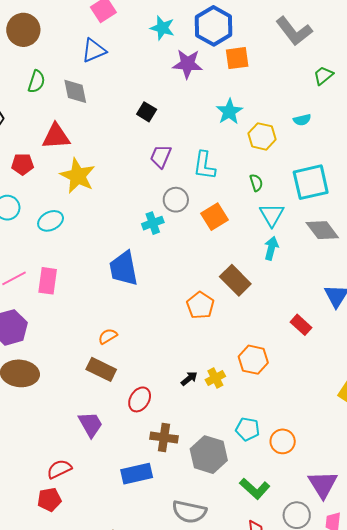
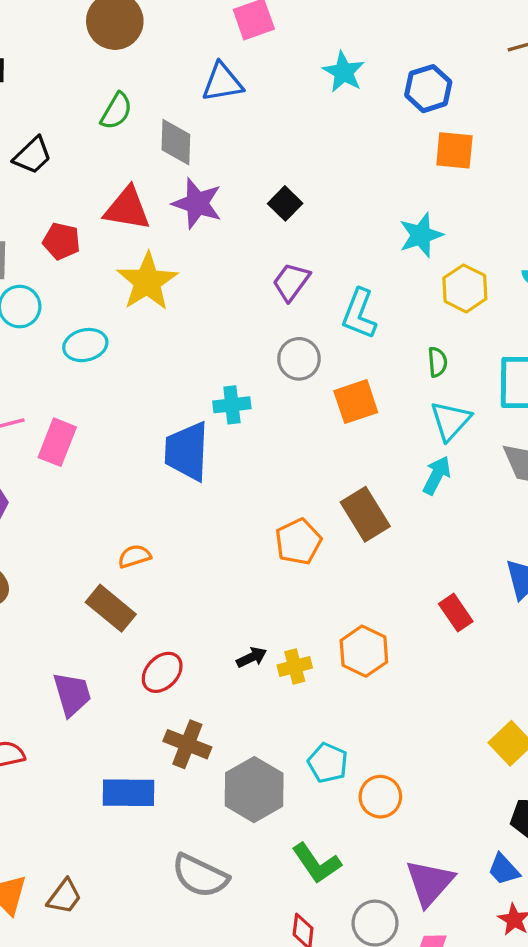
blue hexagon: (214, 26) -> (428, 89), size x0.7
purple star: (187, 64) -> (197, 203), moved
cyan cross: (153, 223) -> (232, 405), moved

